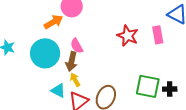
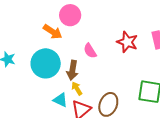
orange arrow: (53, 22) -> (53, 32), turned 66
pink semicircle: (77, 46) -> (90, 51), moved

